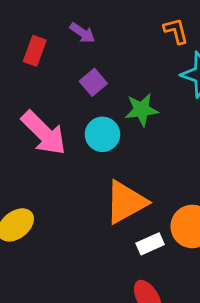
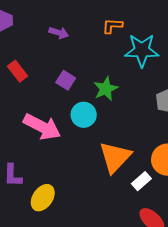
orange L-shape: (176, 31) -> (112, 26), turned -55
purple arrow: (82, 33) -> (59, 33), moved
red rectangle: (35, 51) -> (18, 71), turned -40

